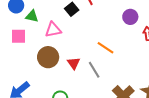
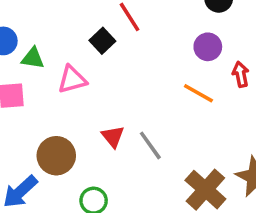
orange line: (106, 48) -> (198, 93), moved
brown circle: (48, 57) -> (56, 156), moved

